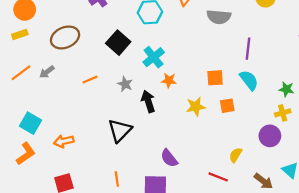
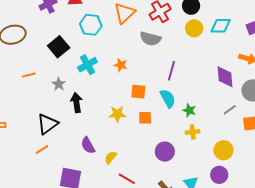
orange star: (169, 80) -> (121, 65), moved
green star: (286, 89) -> (189, 110), moved
purple circle: (270, 136) -> (165, 152), moved
yellow semicircle: (236, 155) -> (111, 157), moved
purple semicircle: (169, 158) -> (88, 145), moved
orange line: (117, 179) -> (42, 149), moved, turned 56

